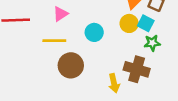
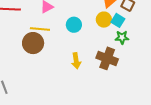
brown circle: (71, 65) -> (33, 43), moved
yellow arrow: (114, 83) -> (76, 61), moved

